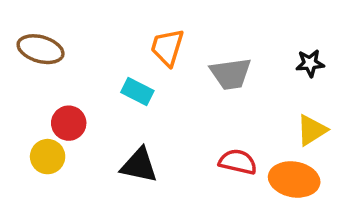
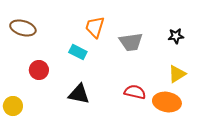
yellow circle: (48, 157) -> (13, 106), moved

